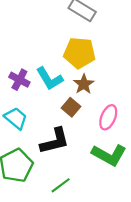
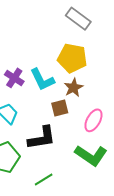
brown square: (71, 107) -> (60, 108), turned 30

